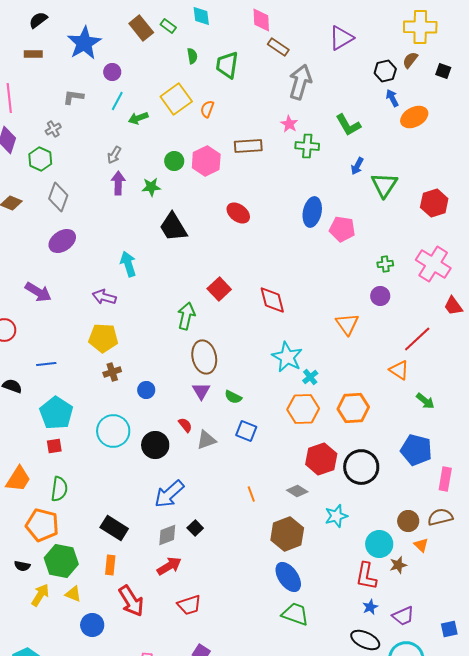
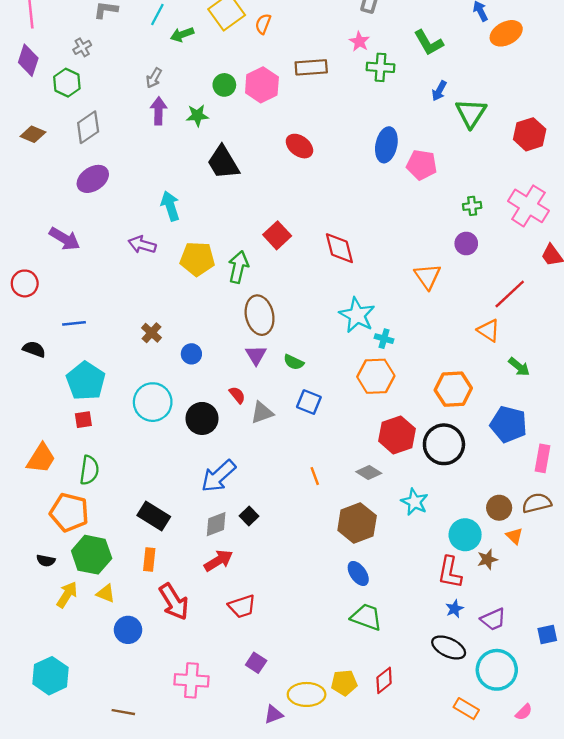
gray diamond: (58, 197) -> (88, 127), turned 36
yellow pentagon: (103, 338) -> (197, 259), moved
brown cross: (112, 372) -> (152, 333), turned -30
cyan cross: (310, 377) -> (384, 339), turned -35
orange hexagon: (353, 408) -> (453, 389), moved
cyan star: (336, 516) -> (415, 502), turned -30
blue ellipse: (288, 577) -> (358, 574), size x0.7

